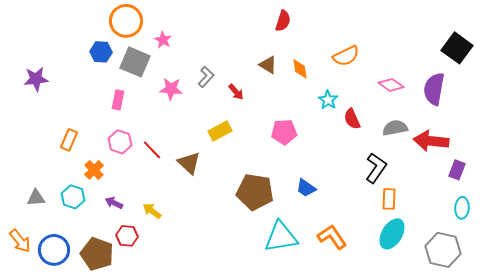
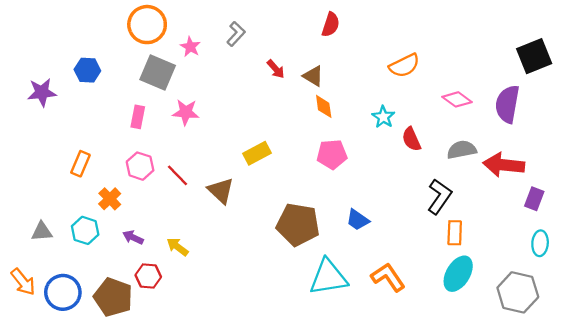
black square: (457, 48) -> (534, 56), turned 32
blue hexagon: (101, 52) -> (87, 70), moved
orange diamond: (300, 69) -> (324, 106), moved
gray L-shape: (206, 77) -> (236, 34), moved
pink star: (171, 89) -> (186, 112), moved
red arrow: (236, 92) -> (276, 69), moved

